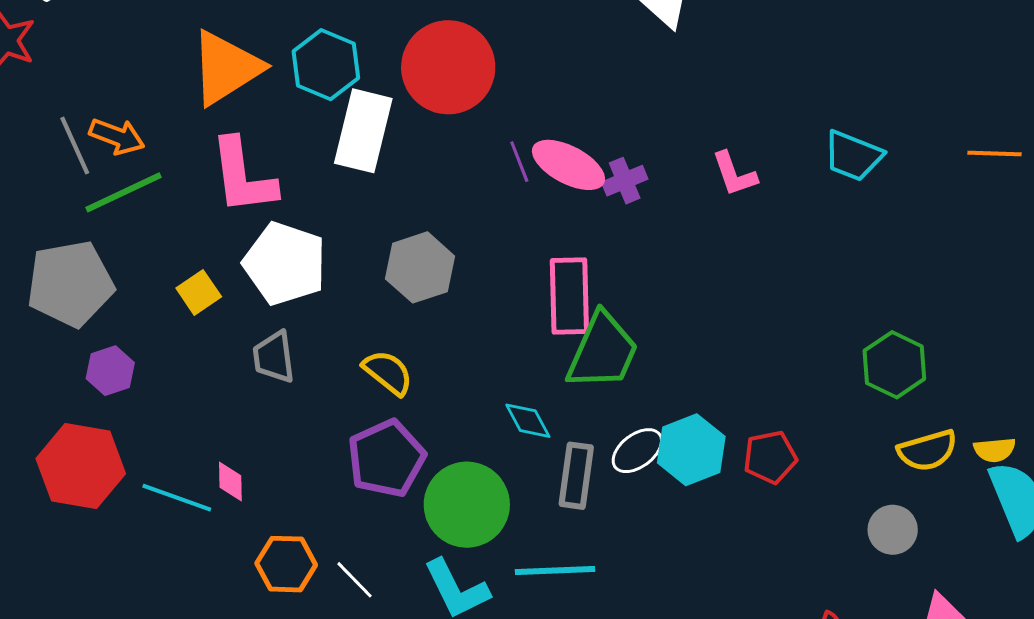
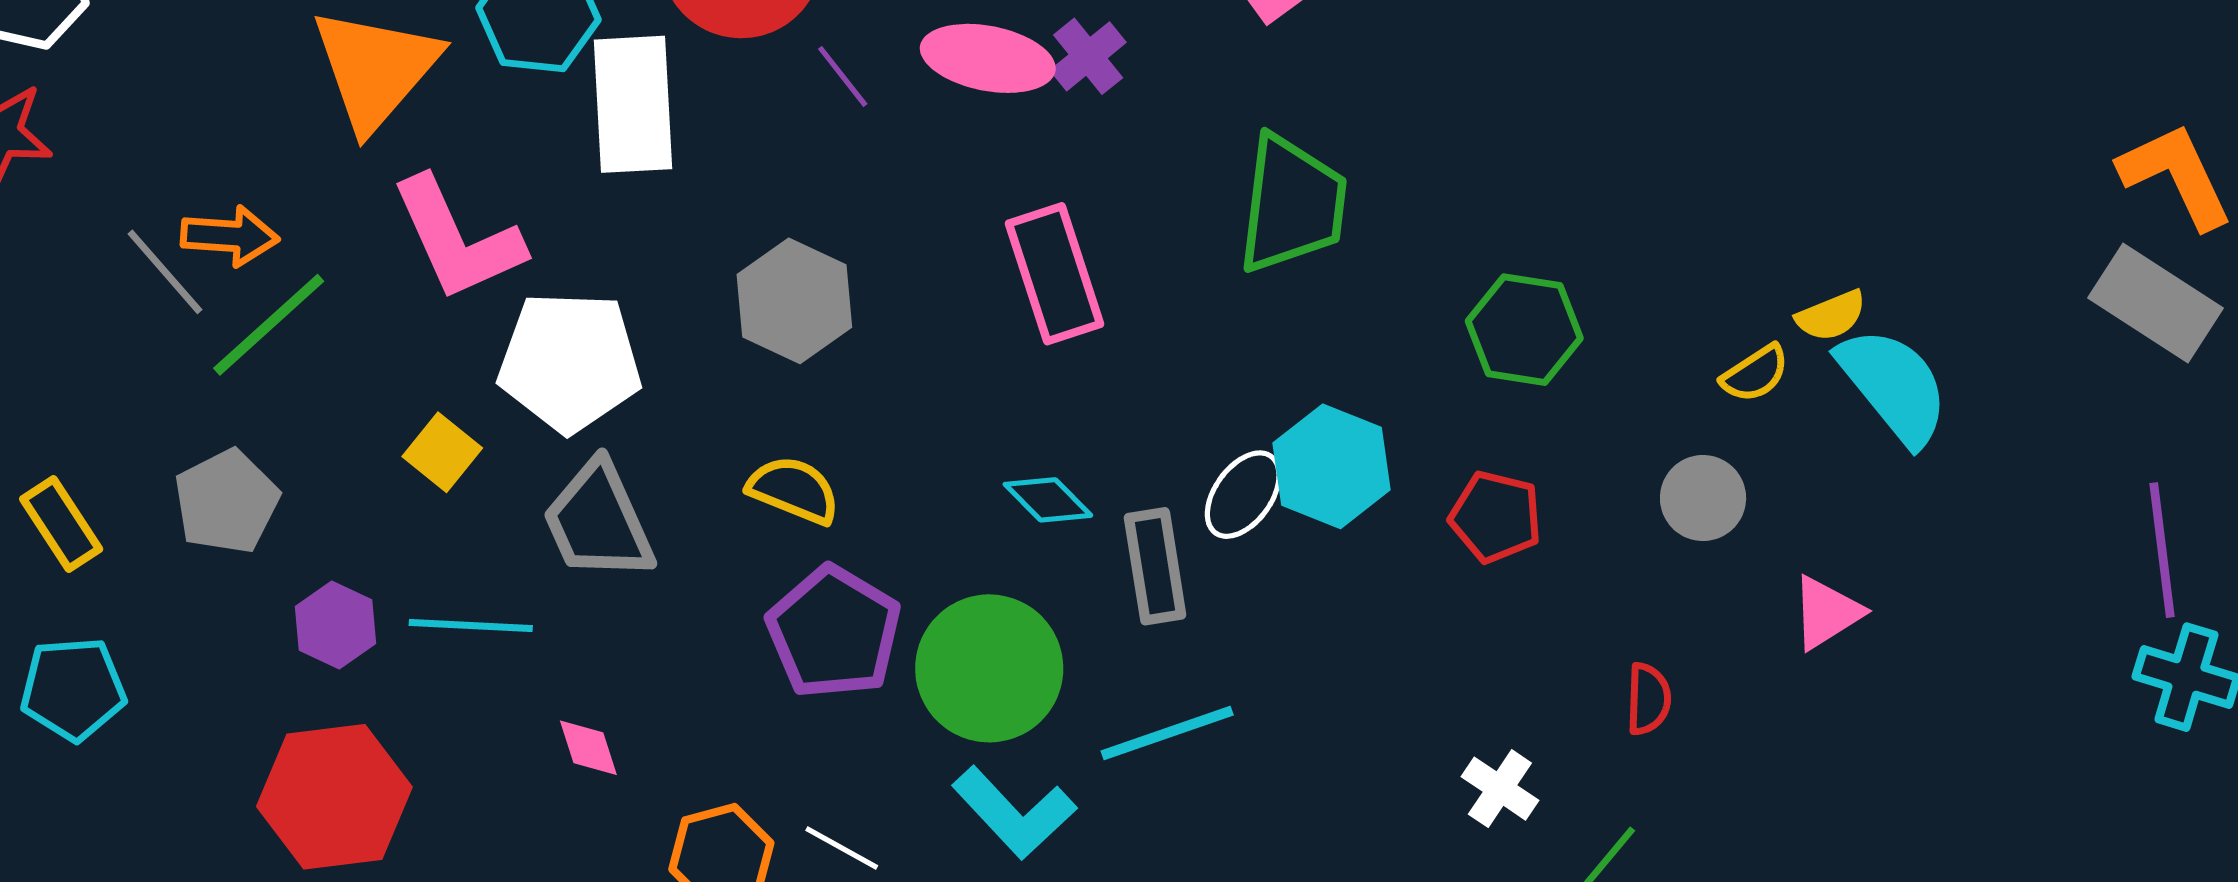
purple line: (519, 162) -> (843, 76), moved
gray pentagon: (70, 284) -> (227, 502), size x0.7
green trapezoid: (603, 351) -> (1292, 204), moved
gray trapezoid: (274, 357) -> (598, 521), size x1.4
green hexagon: (894, 365) -> (1524, 330), moved
yellow semicircle: (927, 450) -> (1755, 374), moved, size x0.7
red pentagon: (770, 457) -> (1496, 517), moved, turned -30
cyan line: (177, 498) -> (471, 625), moved

